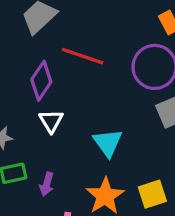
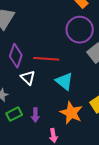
red line: (83, 56) -> (46, 59), moved

